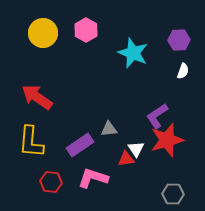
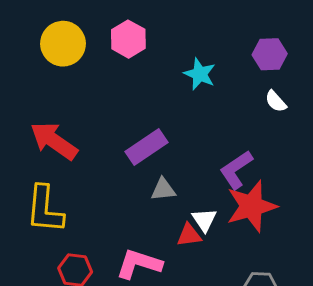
cyan star: (133, 53) -> (200, 74), size x0.7
white semicircle: (183, 71) -> (276, 101), turned 119
purple rectangle: (80, 145) -> (147, 147), moved

